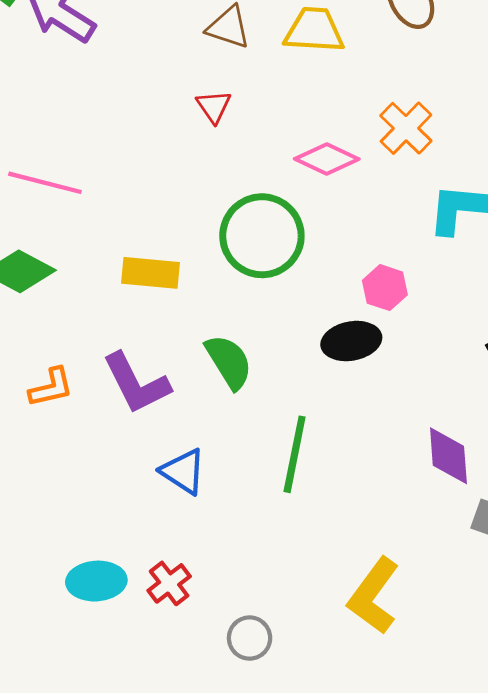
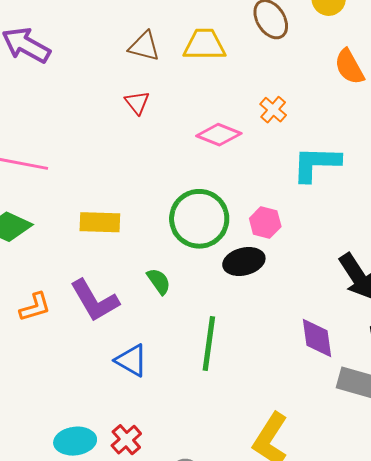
orange cross: (406, 128) -> (273, 110), size x0.7
green circle: (262, 236) -> (199, 219), moved
green semicircle: (229, 362) -> (159, 281), size x0.7

